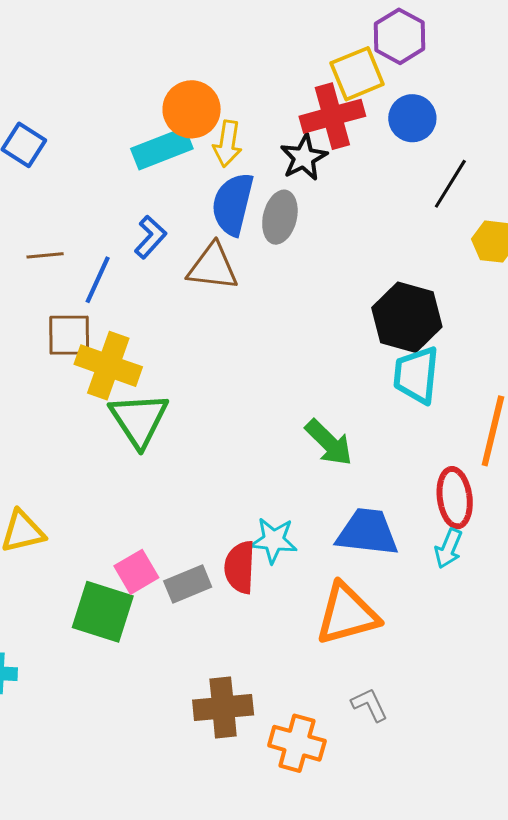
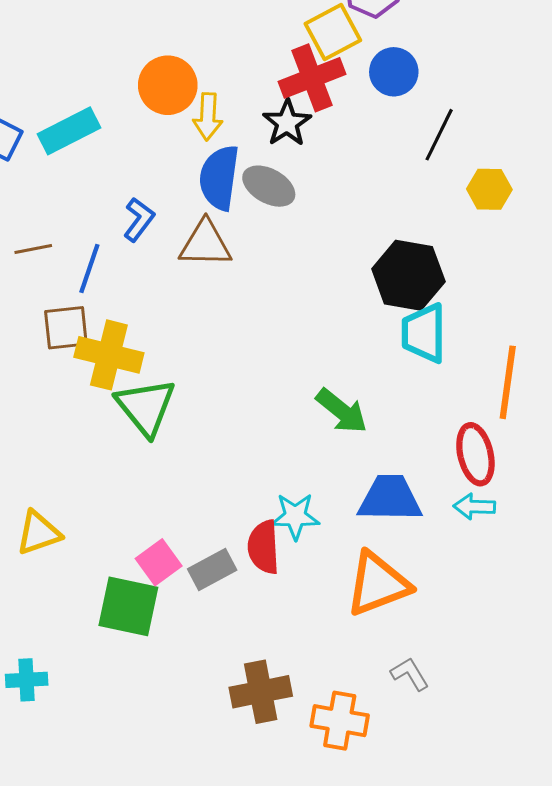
cyan rectangle: (162, 149) -> (69, 131), moved
gray ellipse: (280, 217) -> (269, 186), turned -69
cyan arrow: (448, 548) -> (474, 507), turned 75

